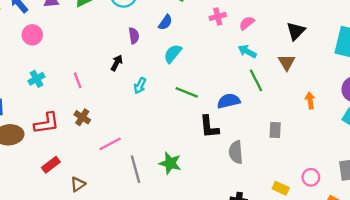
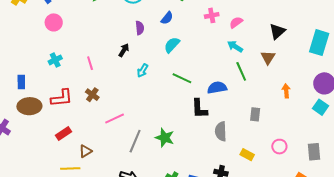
gray line: (136, 169) -> (135, 141), turned 35
pink circle: (311, 177) -> (279, 147), moved
yellow rectangle: (281, 188) -> (247, 155), moved

